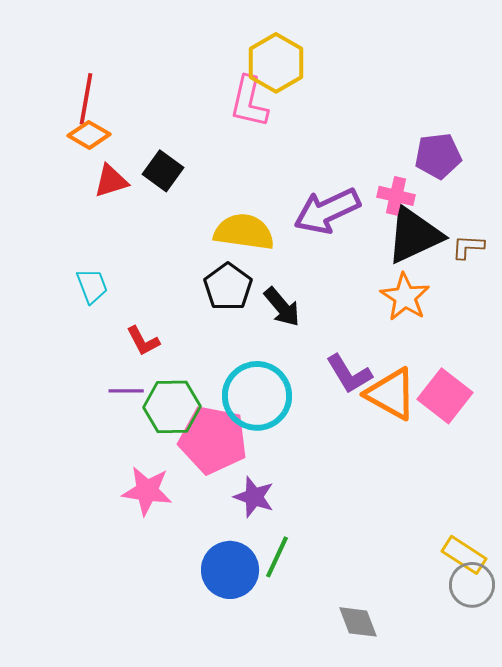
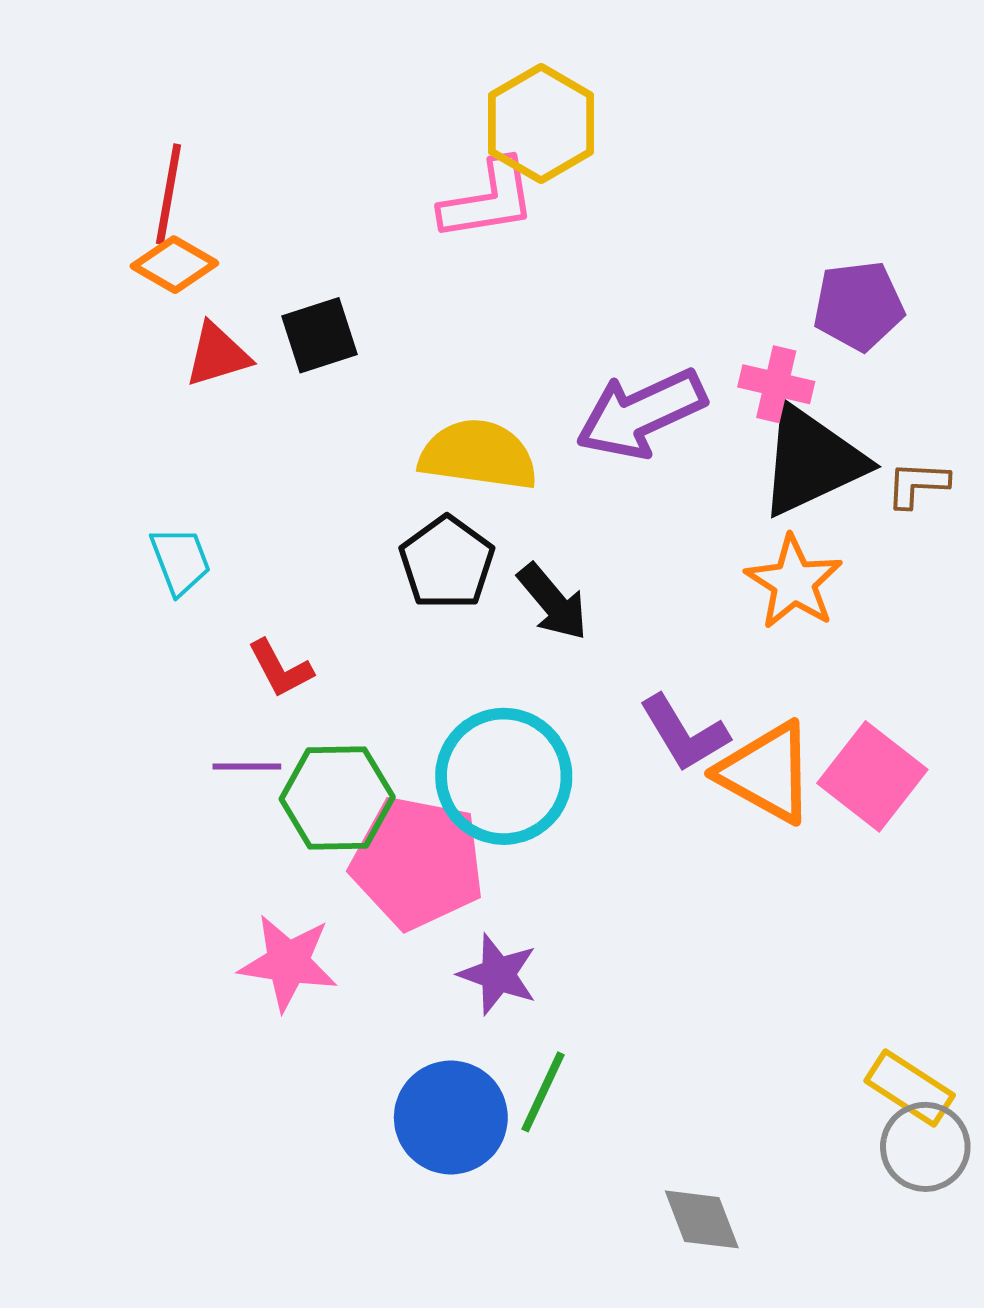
pink L-shape: (249, 102) -> (488, 200), turned -112
black square: (163, 171) -> (319, 335), turned 36

